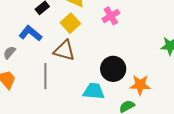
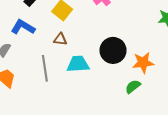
brown triangle: (64, 51) -> (60, 39), size x0.6
cyan trapezoid: (94, 91) -> (78, 64), moved

